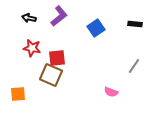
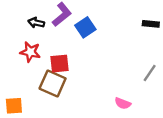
black arrow: (29, 18) -> (36, 23), moved
blue square: (96, 28) -> (85, 27), moved

